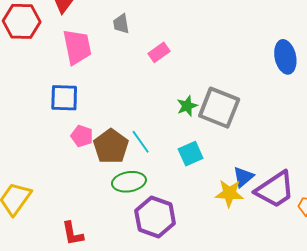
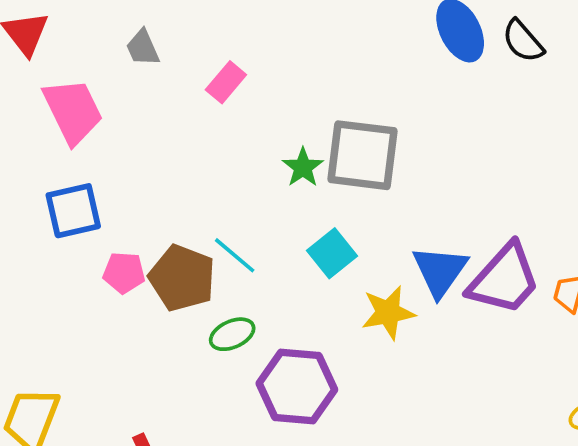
blue triangle: (243, 177) -> (440, 271), size x1.4
green ellipse: (129, 182) -> (232, 334), size x0.7
yellow star: (229, 193) -> (388, 313), moved

